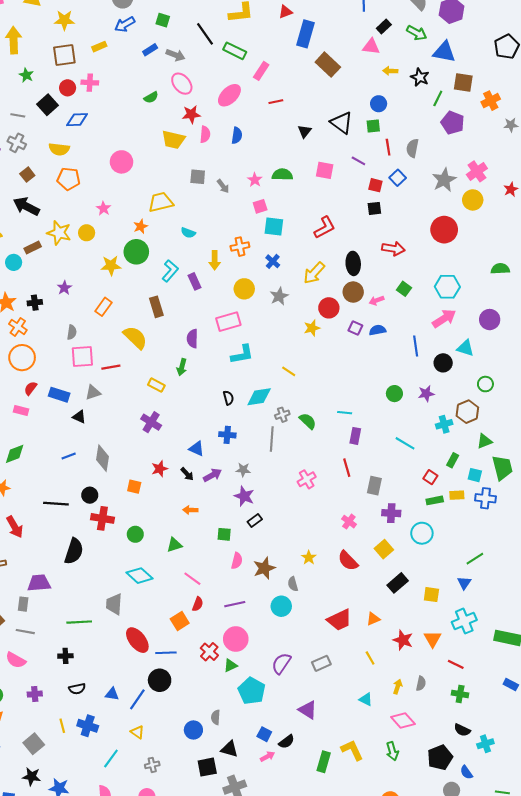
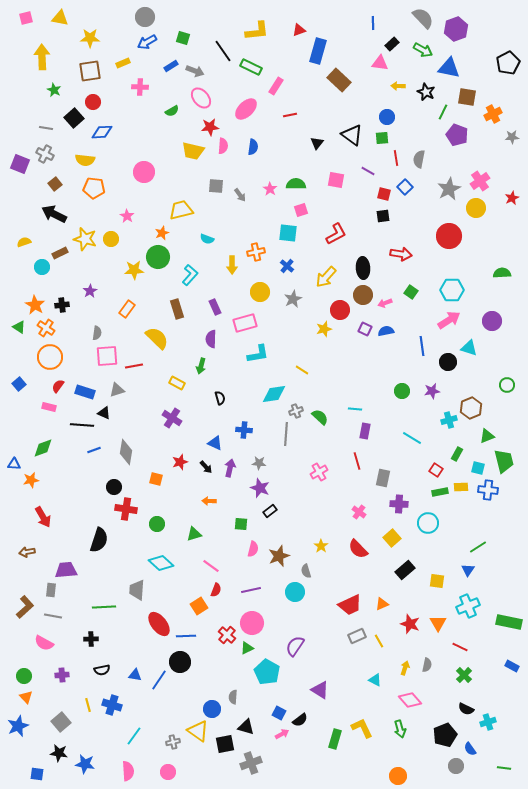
pink cross: (90, 83) -> (140, 87), moved
pink square: (260, 206) -> (301, 210), moved
purple rectangle: (194, 281) -> (215, 307), moved
green circle: (485, 384) -> (507, 385), moved
black semicircle: (228, 398) -> (220, 398), moved
purple arrow: (212, 475) -> (230, 468), turned -48
black line: (56, 504) -> (82, 425), moved
gray rectangle: (321, 663) -> (357, 636), moved
green cross: (460, 694) -> (464, 675), turned 35
yellow triangle: (137, 732) -> (198, 731), moved, size x1.6

